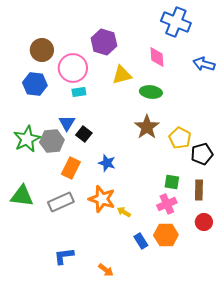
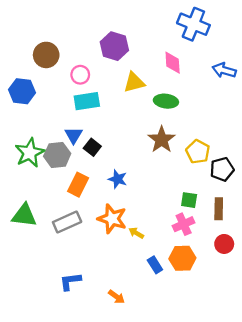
pink circle: (73, 68) -> (80, 75), size x0.6
blue hexagon: (35, 84) -> (22, 91), moved
cyan rectangle: (79, 92) -> (87, 101), size x1.6

